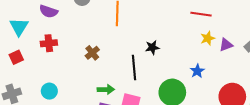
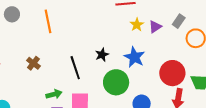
black star: (152, 47) -> (102, 55), moved
blue star: (197, 71) -> (134, 57), size x1.5

